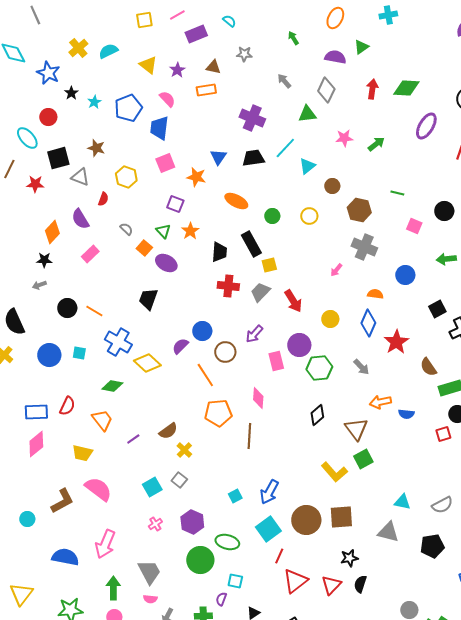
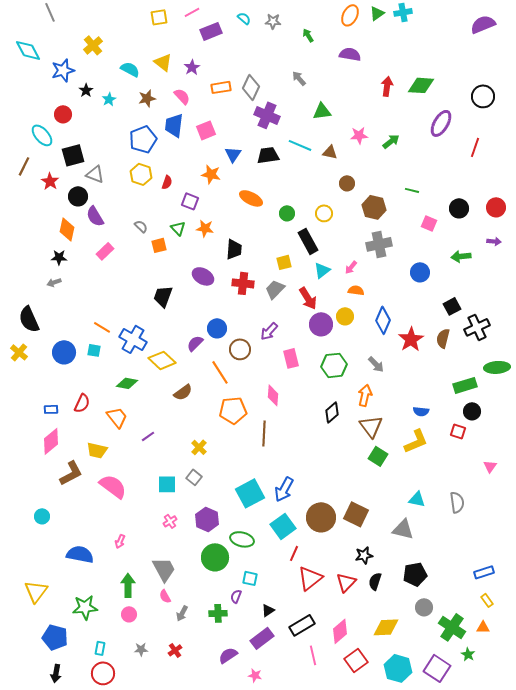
green triangle: (361, 47) -> (377, 13), moved
cyan semicircle: (108, 51) -> (130, 69), moved, turned 54
gray star: (244, 54) -> (273, 21), moved
brown triangle: (213, 67) -> (330, 152), moved
blue star: (48, 73) -> (63, 70), turned 30
gray diamond: (326, 90) -> (251, 87), moved
blue pentagon: (128, 108) -> (143, 139), moved
brown star: (96, 148) -> (147, 98), moved, turned -30
cyan line: (285, 148) -> (300, 145), turned 70
pink square: (165, 163) -> (206, 130), moved
cyan triangle: (307, 166) -> (322, 270), moved
red star: (35, 184) -> (50, 181), turned 30
red semicircle: (103, 199) -> (167, 182), moved
orange star: (190, 231) -> (205, 228), turned -30
orange diamond: (52, 232) -> (67, 229), turned -30
black rectangle: (251, 244) -> (308, 241), moved
gray cross: (364, 247) -> (379, 244), turned -35
orange square: (144, 248) -> (159, 245), turned 35
purple ellipse: (166, 263) -> (203, 276), moved
orange semicircle: (375, 294) -> (356, 290), moved
black circle: (67, 308) -> (78, 196), moved
orange line: (94, 311) -> (102, 327), moved
purple circle: (299, 345) -> (321, 324), moved
brown semicircle: (428, 367) -> (443, 338), moved, turned 48
orange arrow: (380, 402) -> (365, 395), moved, turned 115
blue rectangle: (36, 412) -> (51, 409), size x0.6
brown semicircle: (168, 431) -> (183, 392), moved
red square: (443, 434) -> (458, 431), turned 35
green square: (363, 459) -> (378, 456), turned -30
yellow L-shape: (334, 472) -> (416, 441), moved, turned -72
cyan square: (152, 487) -> (167, 484), turned 30
cyan square: (235, 496) -> (250, 493), size x2.0
brown L-shape: (62, 501) -> (71, 473), moved
gray semicircle: (442, 505) -> (457, 502), turned -70
brown square: (341, 517) -> (356, 514), turned 30
pink arrow: (105, 544) -> (120, 541), size x0.5
black pentagon: (432, 546) -> (415, 574), moved
pink semicircle: (150, 599) -> (165, 596), turned 56

